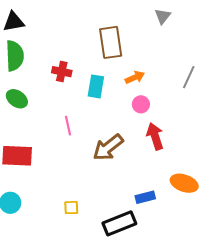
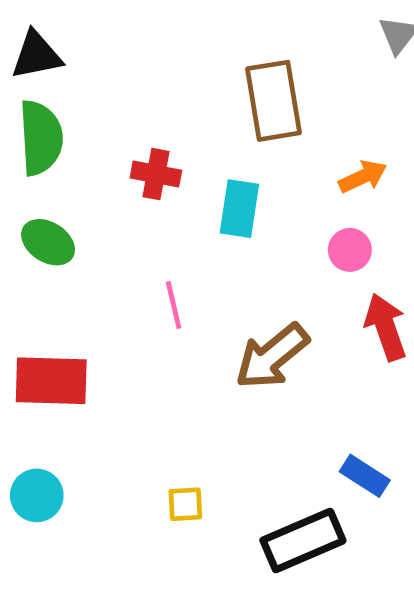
orange arrow: (135, 77) -> (363, 177), moved
blue rectangle: (145, 197) -> (365, 476), turned 48

